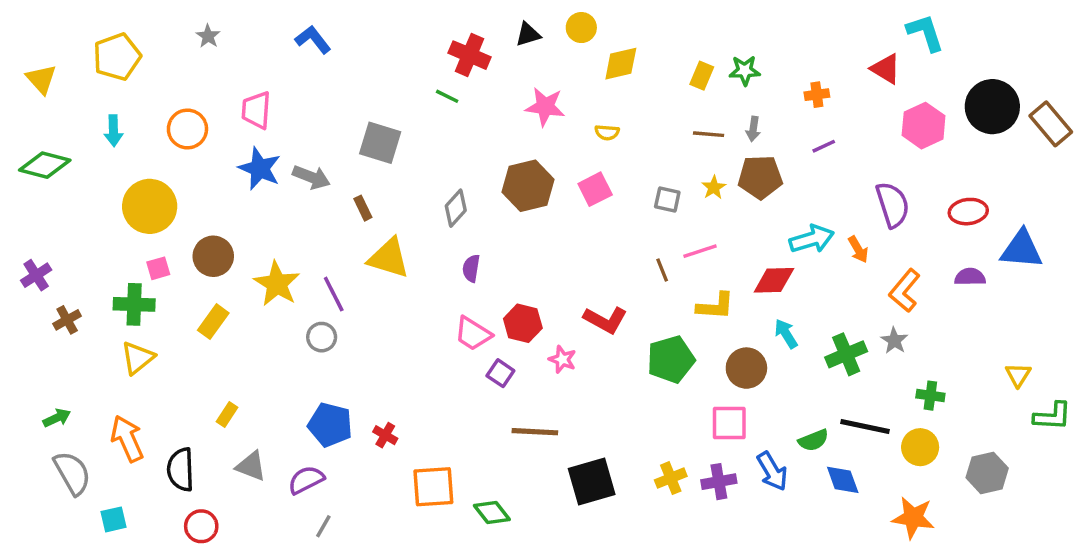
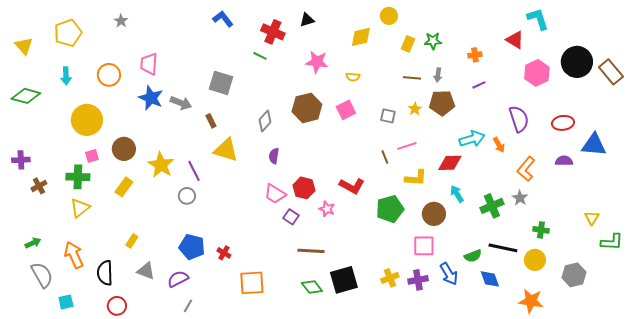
yellow circle: (581, 28) -> (389, 16), moved
blue L-shape: (313, 40) -> (223, 19), moved
purple cross: (36, 275) -> (21, 160), turned 30
green diamond: (492, 513) -> (312, 287), moved

